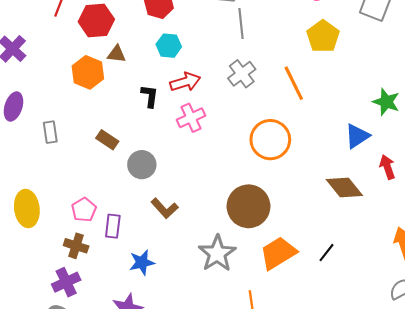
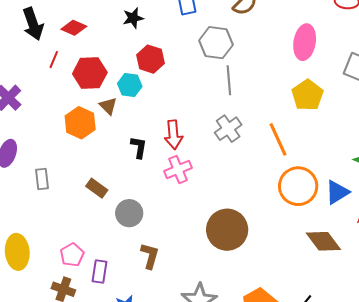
cyan hexagon: (169, 46) -> (130, 85), moved
brown triangle: (117, 54) -> (108, 106), turned 36
red arrow: (185, 82) -> (173, 135), turned 100
orange circle: (270, 140) -> (298, 186), moved
brown circle: (249, 206) -> (227, 230), moved
brown L-shape: (165, 208) -> (150, 256), turned -124

